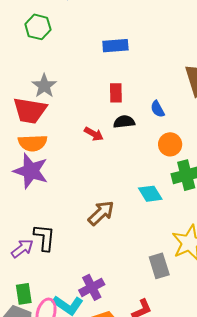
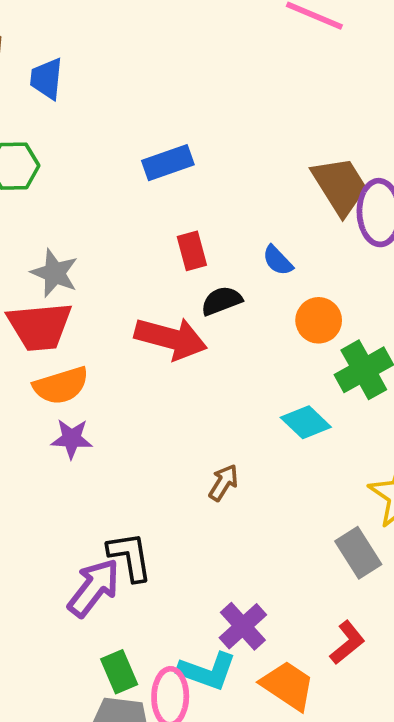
red arrow: (94, 134) -> (171, 338), size x1.8
purple star: (31, 171) -> (72, 439), size x0.6
brown arrow: (101, 213) -> (224, 483), size x0.7
purple arrow: (22, 248) -> (94, 588), size x1.4

